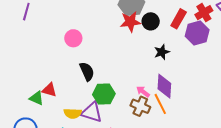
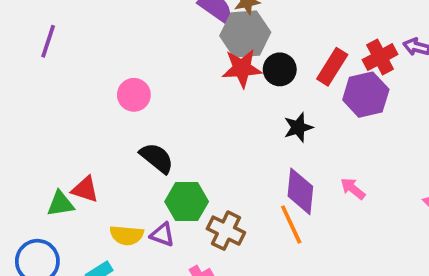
black semicircle: (87, 71) -> (157, 158), turned -30
pink arrow: (143, 92) -> (353, 189), moved
green triangle: (37, 98) -> (61, 204), turned -35
brown cross: (140, 106) -> (226, 231), moved
purple triangle: (92, 112) -> (162, 235), size x0.6

